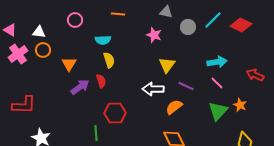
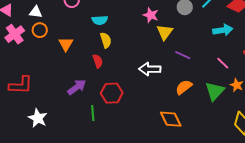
cyan arrow: (217, 62) -> (223, 30), moved
yellow triangle: (167, 65) -> (165, 32), moved
pink line: (217, 83) -> (223, 63), moved
purple line: (186, 86) -> (183, 55), moved
purple arrow: (80, 87) -> (77, 87), moved
orange semicircle: (174, 107) -> (184, 87), moved

